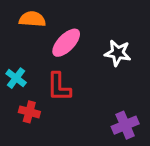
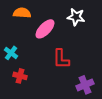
white star: (118, 53) -> (76, 17), moved
red L-shape: (59, 87) -> (61, 59), moved

